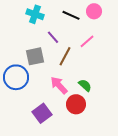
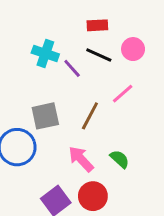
purple line: (53, 37) -> (72, 68), moved
red circle: (76, 104) -> (93, 196), moved

